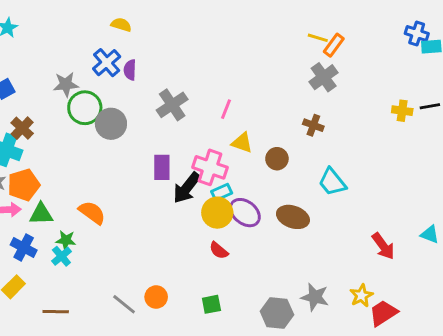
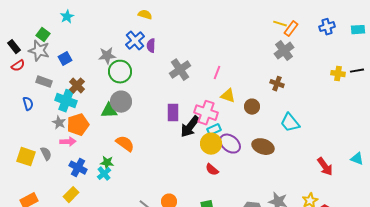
blue cross: (417, 33) -> (327, 27), moved, turned -35
gray circle: (111, 124) -> (121, 102), moved
green triangle: (41, 214) -> (109, 111), moved

